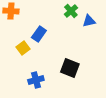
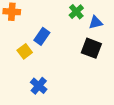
black square: (70, 68) -> (91, 48), moved
blue cross: (36, 80) -> (39, 86), turned -35

